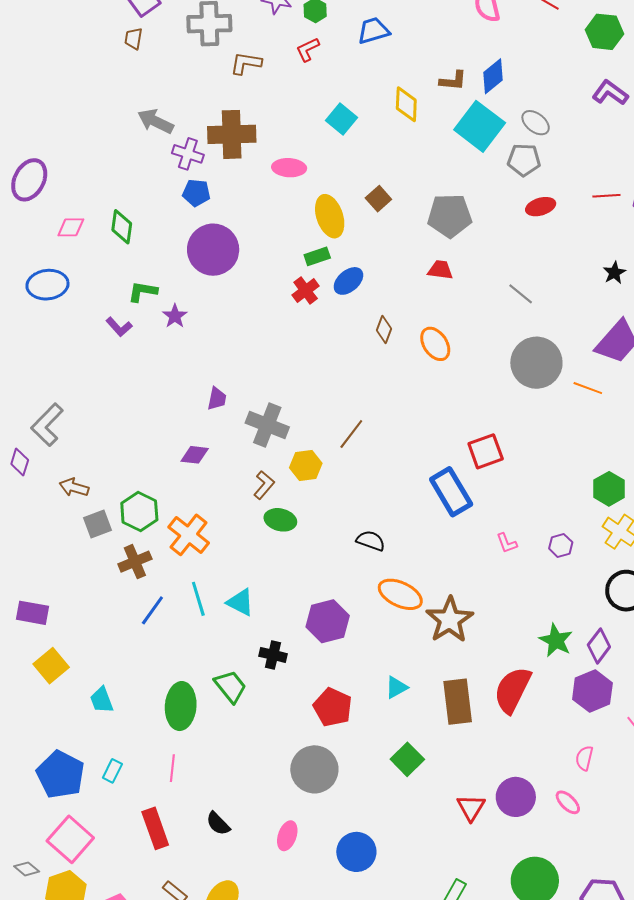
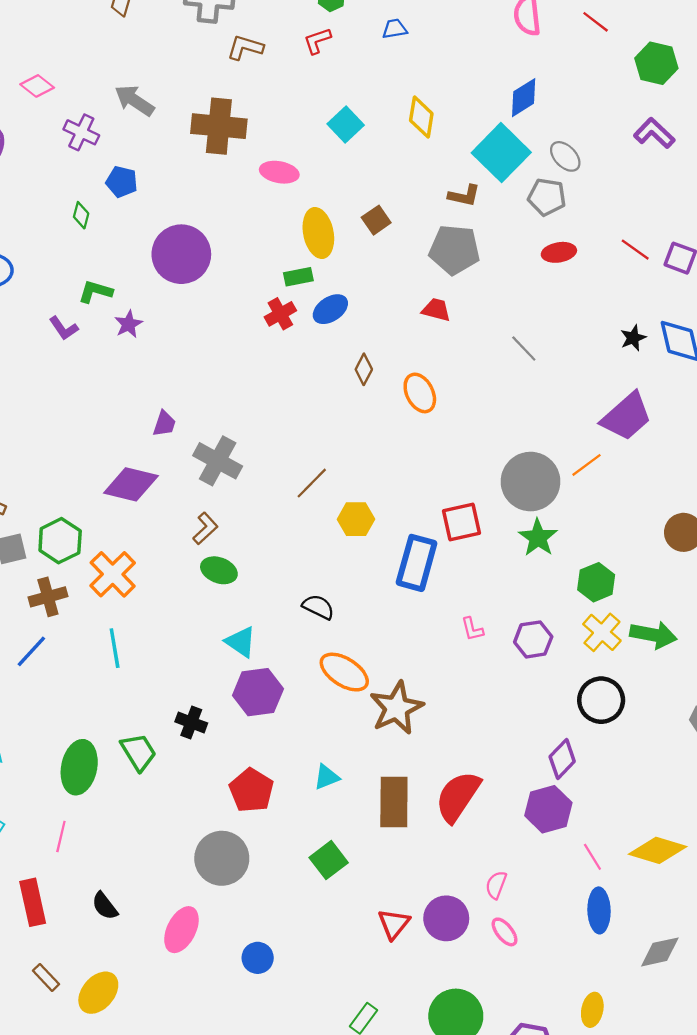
blue trapezoid: (373, 31) -> (395, 29), size x0.7
brown L-shape: (453, 81) -> (464, 196), moved
purple cross: (188, 154) -> (81, 132), moved
blue pentagon: (196, 193) -> (122, 182), moved
red line: (606, 196) -> (635, 250), turned 32
pink diamond: (71, 227) -> (37, 86), moved, turned 32
green diamond: (122, 227) -> (81, 215), size x0.7
gray circle: (536, 363) -> (531, 482), moved
orange line: (588, 388) -> (586, 465), turned -64
purple diamond: (195, 455) -> (131, 484), size x1.6
yellow hexagon: (306, 465) -> (356, 519), moved
blue rectangle: (451, 492) -> (417, 563), turned 39
purple hexagon: (561, 545) -> (533, 639), size x1.4
cyan triangle: (240, 602) -> (241, 642), moved
blue line: (152, 610) -> (31, 651), moved
green star: (556, 640) -> (538, 538), moved
pink semicircle: (584, 758) -> (496, 885), moved
pink ellipse: (287, 836) -> (181, 930), size x1.4
blue circle: (356, 852) -> (258, 958), size x0.7

